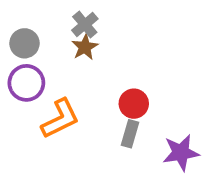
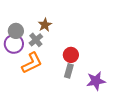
gray cross: (85, 24) -> (36, 40), moved
gray circle: (24, 43) -> (16, 31), moved

